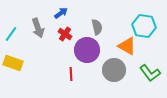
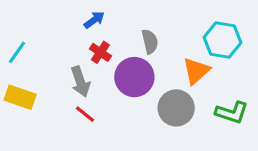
gray arrow: (38, 28) -> (80, 82), moved
orange triangle: (127, 46) -> (196, 71), turned 48
green L-shape: (150, 73) -> (232, 113), turned -35
red line: (71, 74) -> (85, 114), moved, turned -48

